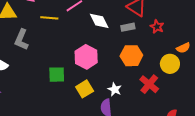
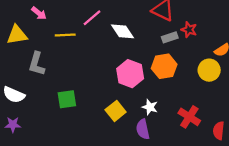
gray rectangle: (128, 27) -> (170, 37), moved
pink hexagon: (86, 57) -> (130, 74), moved
green square: (57, 75) -> (67, 99), moved
red cross: (149, 84) -> (189, 117), moved

